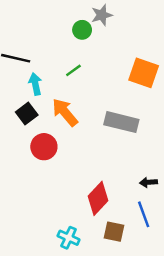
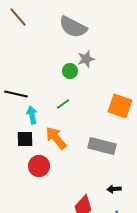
black square: (27, 113) -> (25, 139), turned 36
black arrow: (148, 182) -> (114, 189), moved

